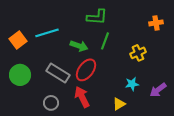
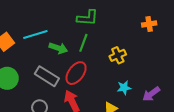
green line: (105, 41) -> (83, 43), moved
green arrow: (79, 46) -> (58, 48), moved
yellow cross: (138, 53) -> (118, 55), moved

